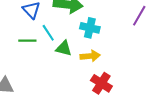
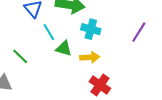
purple line: (139, 16) -> (139, 32), moved
green line: (27, 41) -> (20, 56), moved, turned 42

